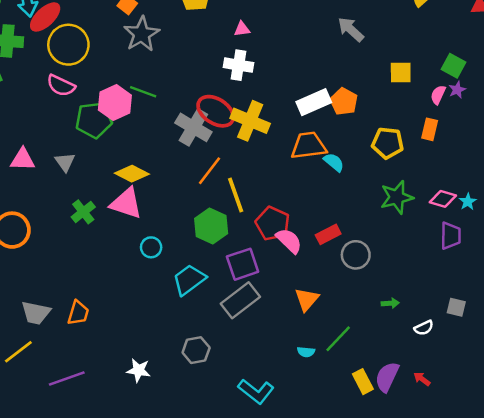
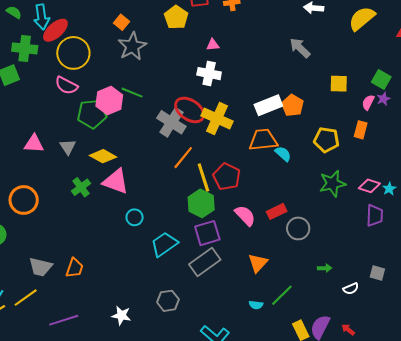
yellow diamond: (132, 174) -> (103, 156), moved
red pentagon: (273, 223) -> (227, 177), moved
green hexagon: (211, 226) -> (201, 203), moved

